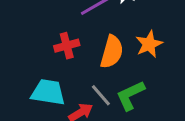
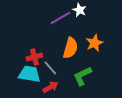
red cross: (67, 46) -> (34, 57), moved
gray line: (101, 95) -> (50, 68), moved

